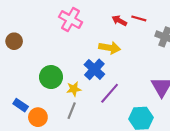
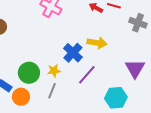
yellow arrow: (110, 48) -> (97, 43), moved
green circle: (51, 77) -> (29, 73), moved

